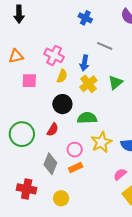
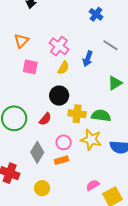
orange triangle: (16, 56) -> (21, 41), turned -42
yellow cross: (88, 84) -> (77, 114), moved, turned 36
green semicircle: (87, 118) -> (101, 116), moved
yellow star: (101, 142) -> (91, 140), turned 30
pink semicircle: (120, 174) -> (93, 185), moved

